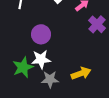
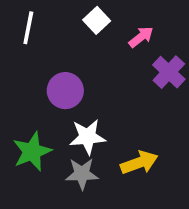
white star: (41, 59) -> (87, 137), moved

